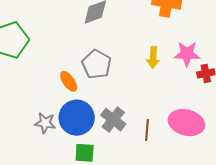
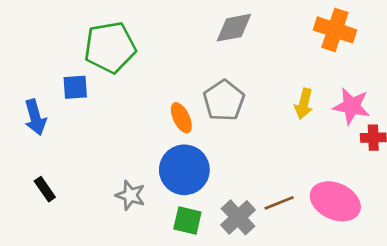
gray cross: (113, 120) -> (238, 217), moved
gray star: (45, 123) -> (130, 195), moved
brown line: (147, 130) -> (279, 203), turned 55

